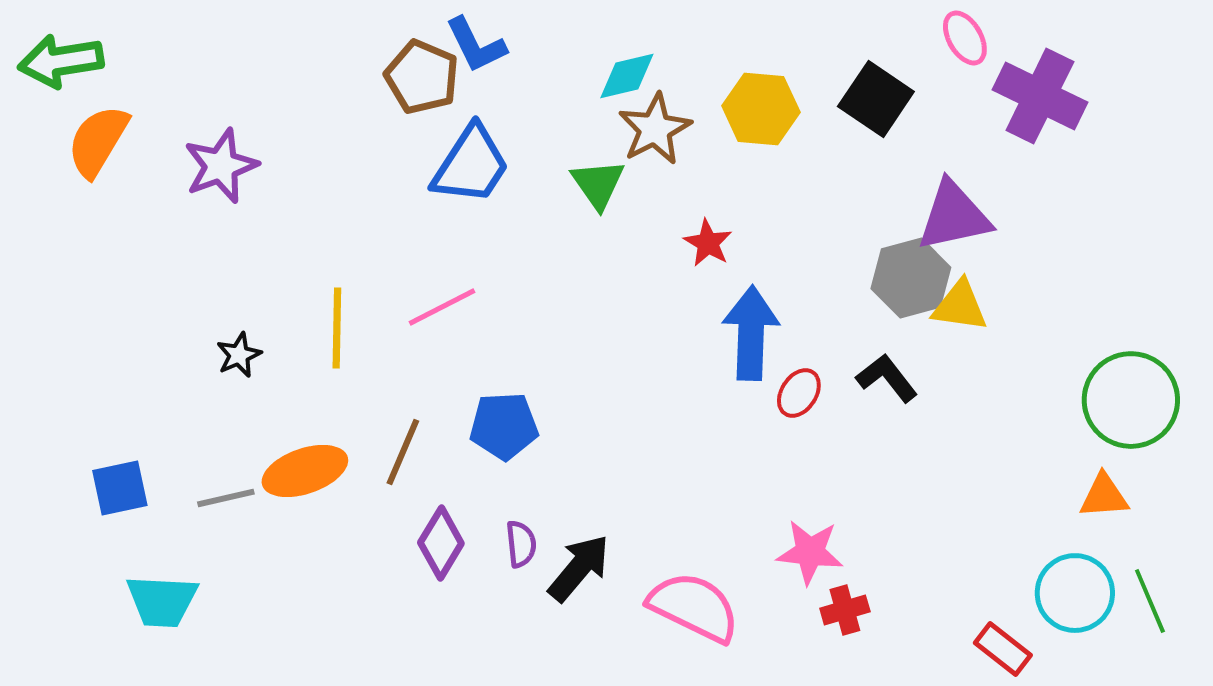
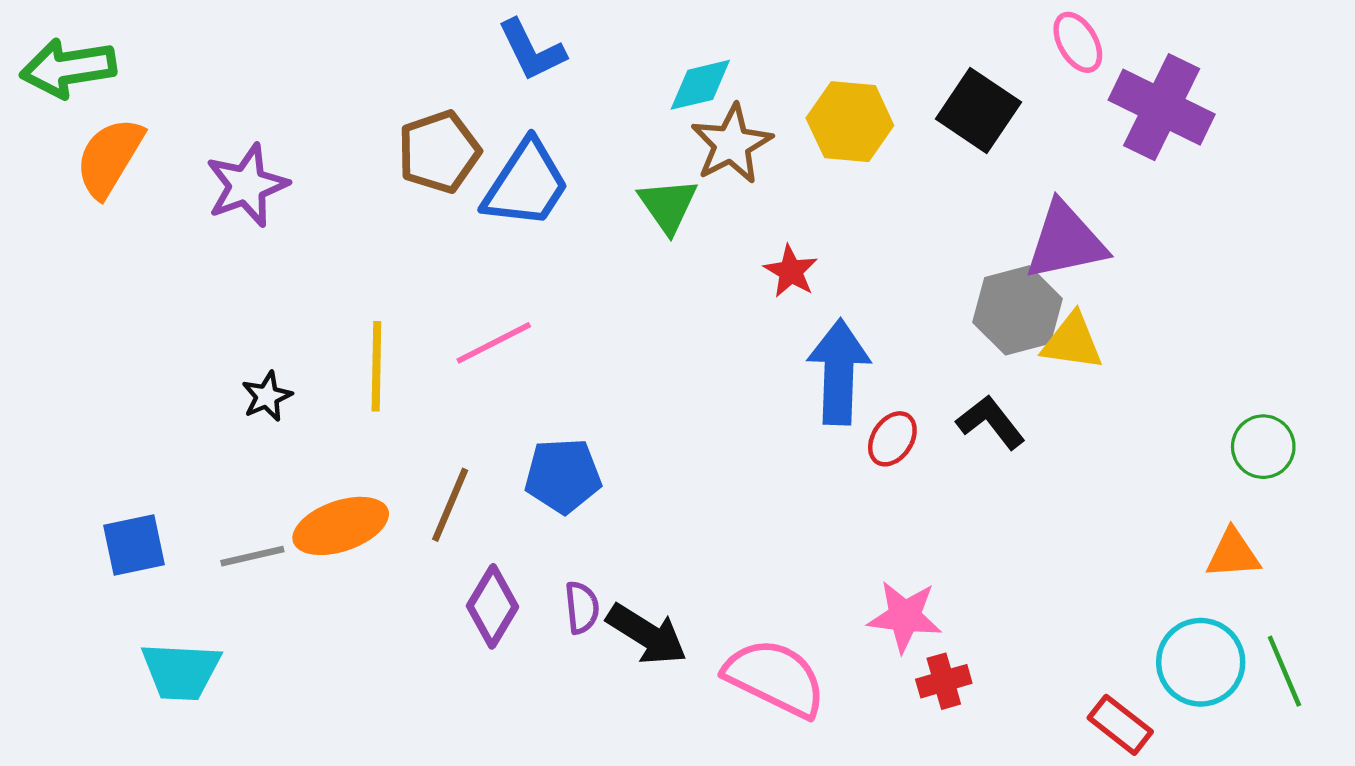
brown pentagon: (422, 77) -> (439, 152), moved, turned 30
green circle: (1131, 400) -> (1263, 447), size x0.6
black arrow: (579, 568) -> (647, 634), turned 82

